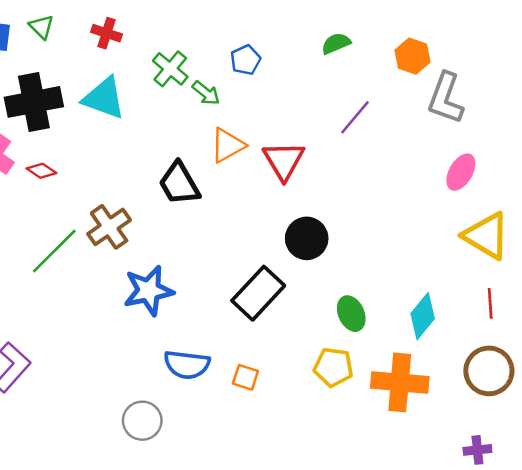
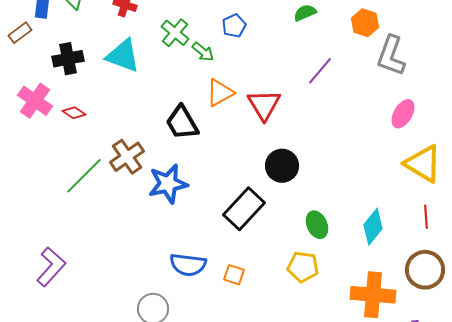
black cross: (34, 102) -> (68, 59), size x0.7
blue star: (149, 291) -> (168, 184), moved
orange cross: (400, 382) -> (373, 295), moved

